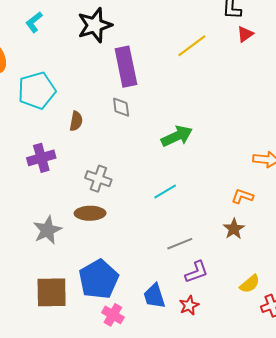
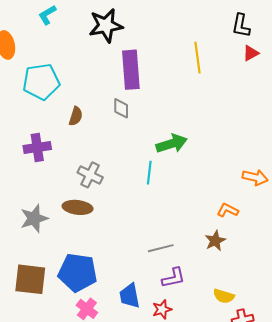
yellow line: (192, 46) -> (197, 58), turned -68
cyan line: (165, 192) -> (149, 173), moved, turned -60
blue pentagon: (99, 279) -> (78, 272), turned 30
yellow semicircle: (250, 284) -> (224, 296), turned 50

